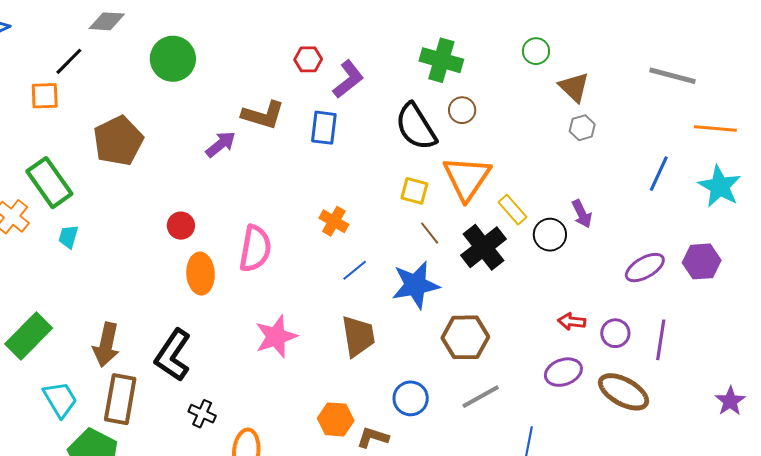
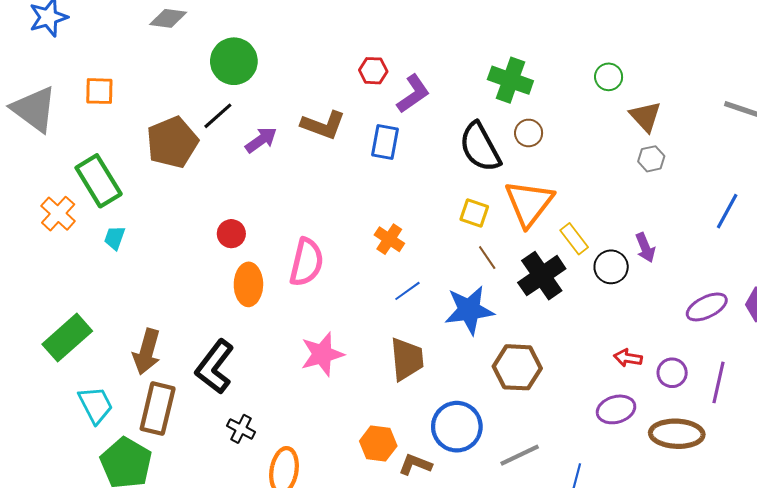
black line: (69, 61) -> (218, 116), moved
purple arrow: (221, 144) -> (261, 140), moved
brown ellipse: (624, 392) -> (677, 434), turned -30
gray line: (481, 397) -> (520, 455), moved
blue circle: (411, 398) -> (457, 427), size x1.4

